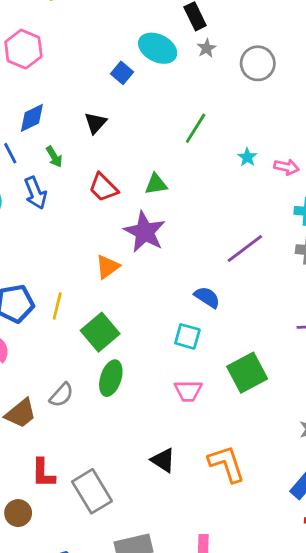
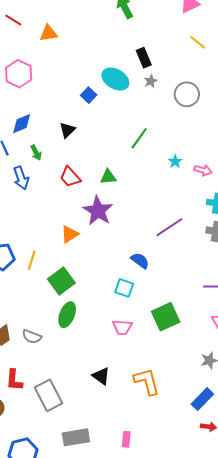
gray semicircle: (61, 395) -> (32, 337), moved, turned 66

